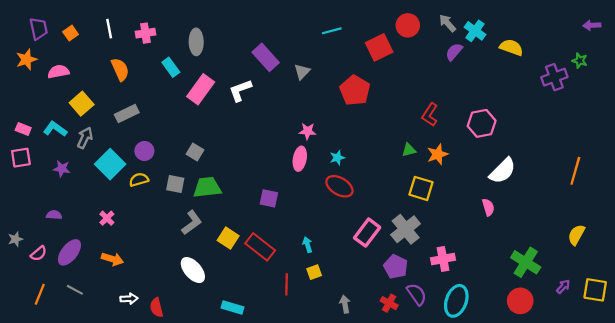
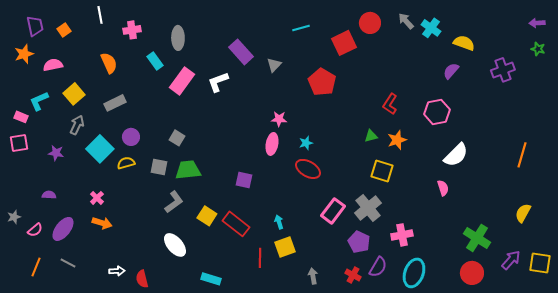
white line: (109, 29) -> (100, 15), moved
purple semicircle: (454, 52) -> (451, 71), moved
green star: (580, 61) -> (538, 49), moved
cyan L-shape: (55, 129) -> (39, 101), moved, turned -60
orange arrow: (112, 259) -> (102, 223), moved
yellow square: (314, 272) -> (285, 247), size x1.5
purple arrow: (563, 287) -> (511, 260), size x1.5
purple semicircle: (417, 294) -> (378, 267), turned 65

